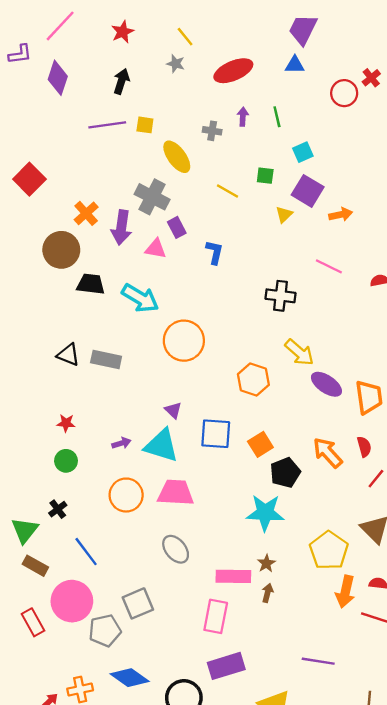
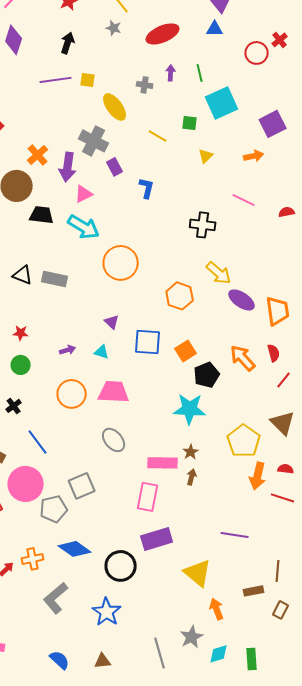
cyan square: (303, 152) -> (222, 103), size x1.8
purple square: (308, 191) -> (273, 124), moved, turned 32
pink triangle: (156, 249) -> (84, 194), moved, turned -36
cyan triangle: (161, 446) -> (102, 352), size x0.5

